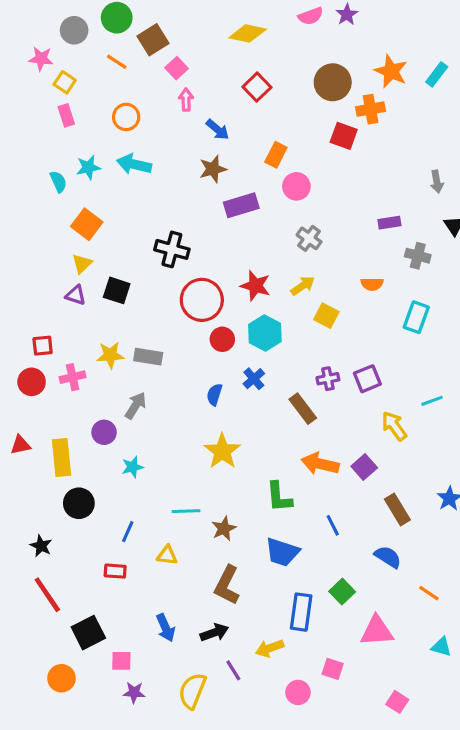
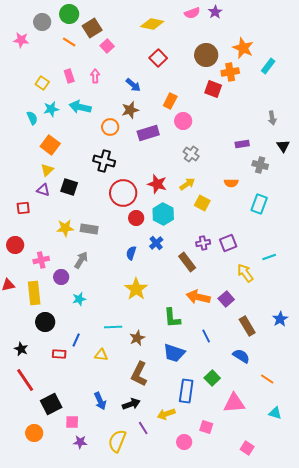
cyan rectangle: (437, 74) -> (268, 66), moved
yellow square: (65, 82) -> (42, 83), moved
pink arrow: (186, 100) -> (95, 76), moved
pink rectangle: (66, 115) -> (69, 76), moved
orange circle: (126, 117) -> (110, 127), moved
red square: (43, 346) -> (23, 208), moved
pink cross: (73, 377) -> (41, 260), moved
red rectangle: (115, 571) -> (59, 354), moved

